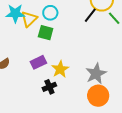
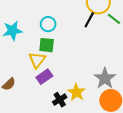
yellow triangle: (29, 19) -> (37, 60), moved
yellow star: (60, 69) -> (76, 92), moved

